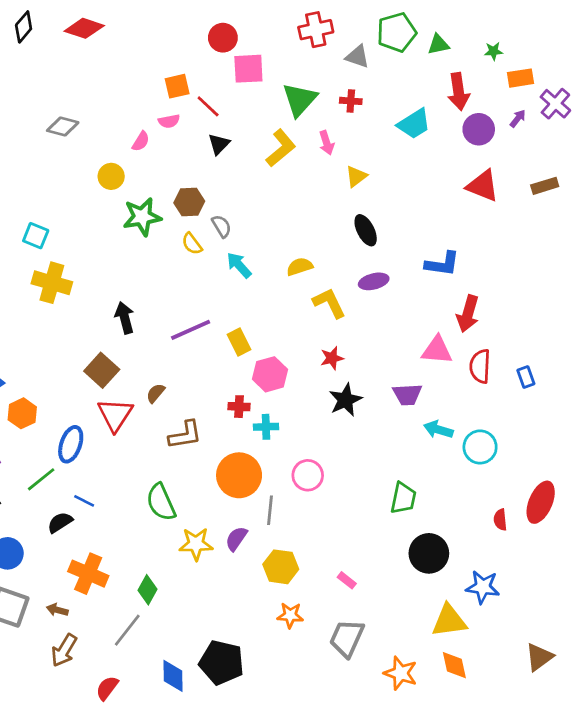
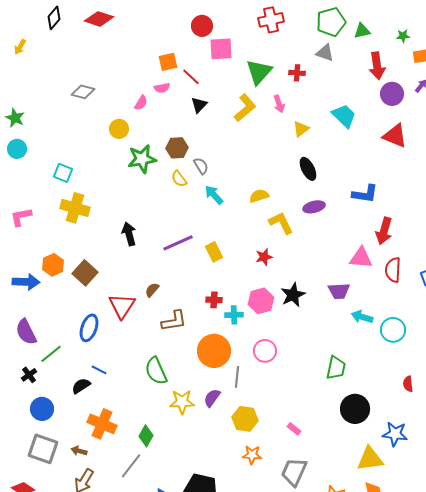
gray triangle: (358, 57) -> (325, 53), moved
cyan trapezoid: (414, 124) -> (344, 116), moved, turned -104
red star: (332, 358) -> (264, 257), moved
brown square: (102, 370) -> (85, 273), moved
pink hexagon: (270, 374) -> (261, 301), moved
orange hexagon: (22, 413) -> (53, 265), moved
green line: (41, 479) -> (51, 354), moved

